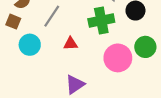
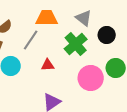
green cross: (101, 20) -> (76, 44), turned -30

